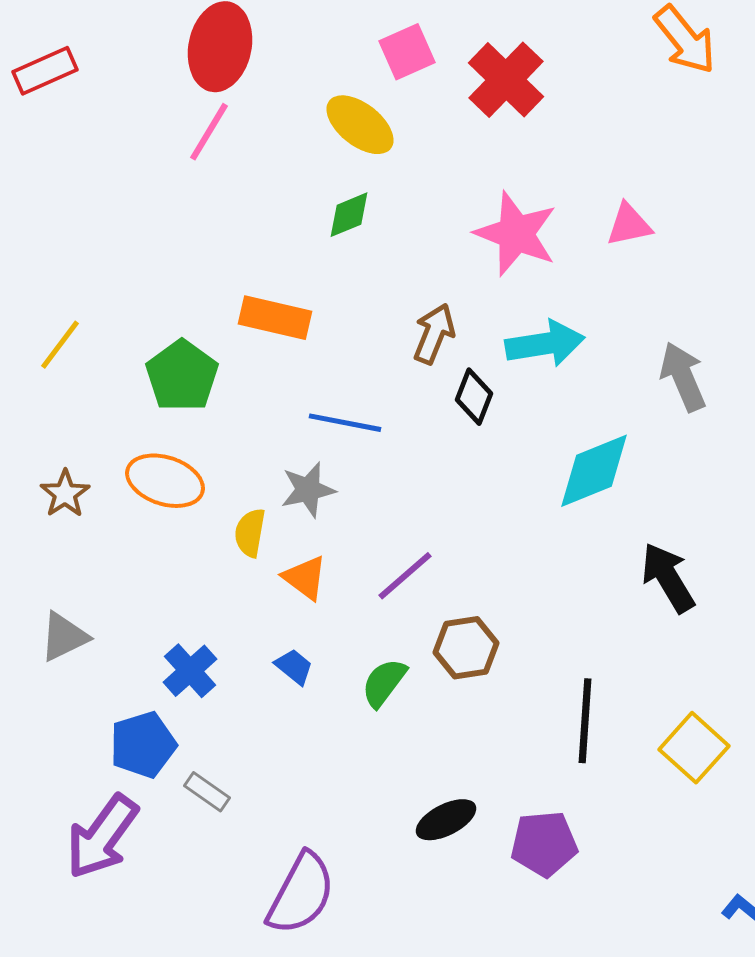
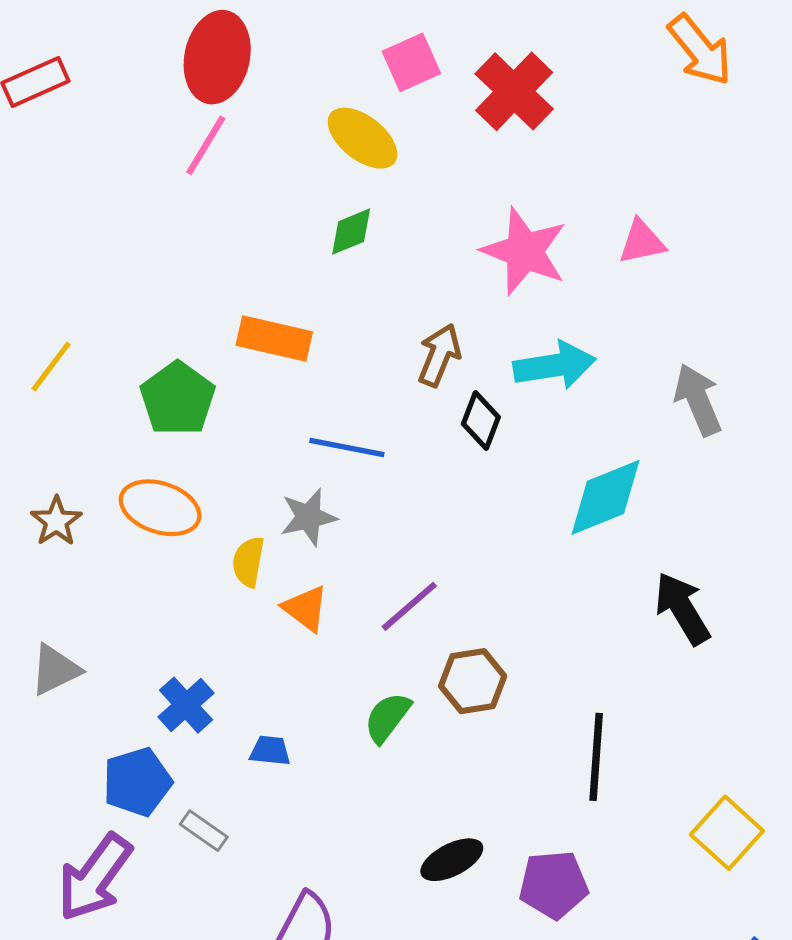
blue trapezoid: (294, 667) -> (270, 751), moved, turned -33
yellow square: (694, 748) -> (727, 833), moved

